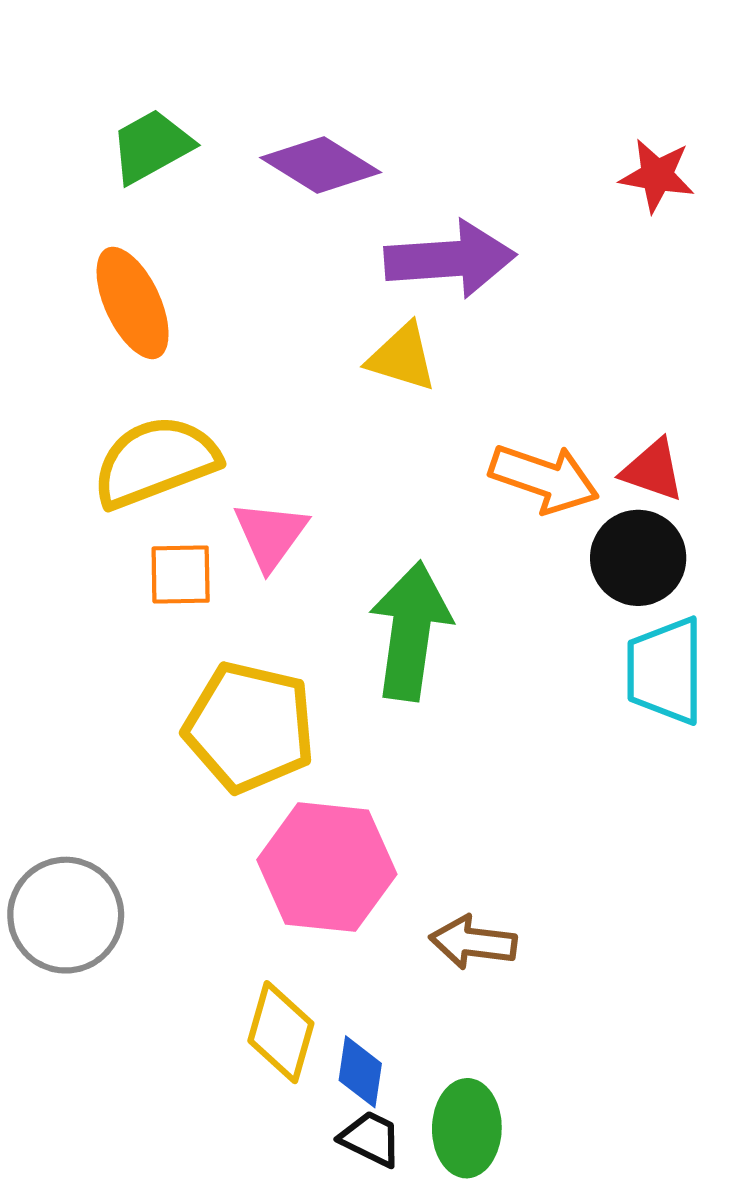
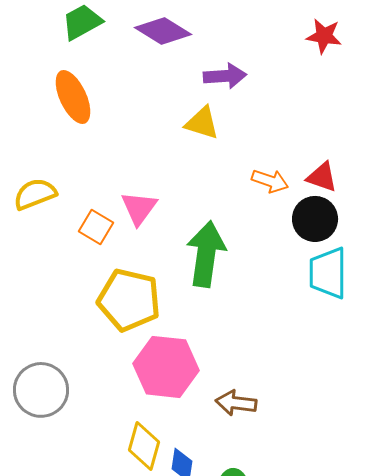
purple arrow: (450, 259) -> (225, 76), size x0.7
yellow semicircle: (156, 462) -> (35, 194), moved, size x0.7
orange arrow: (544, 478) -> (270, 181), size x0.7
orange square: (181, 575) -> (96, 227), turned 32

